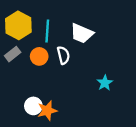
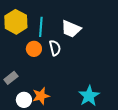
gray rectangle: (13, 54) -> (11, 78), moved
cyan star: (105, 83) -> (89, 96), moved, size x1.5
white circle: (33, 106) -> (24, 100), moved

